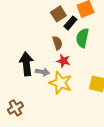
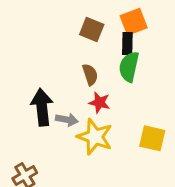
brown square: (58, 14) -> (92, 30), turned -35
black rectangle: (70, 23) -> (127, 44), moved, turned -40

